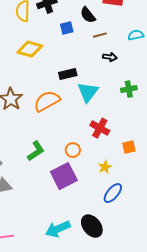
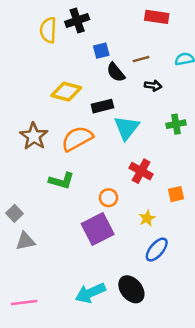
black semicircle: (88, 15) -> (116, 72), moved
yellow diamond: (30, 49) -> (66, 92), moved
green L-shape: (36, 151) -> (61, 181), moved, turned 50

